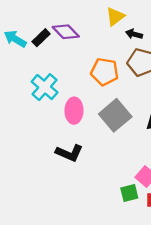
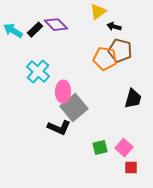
orange pentagon: (105, 72) -> (105, 59), moved
gray square: (115, 115) -> (74, 108), moved
green square: (129, 193) -> (100, 148), moved

